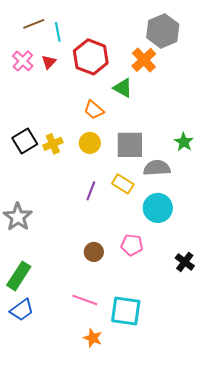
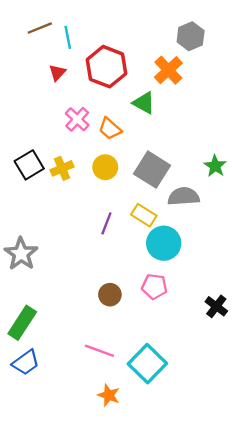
gray hexagon: (163, 31) -> (191, 36), size x0.7
pink cross: (23, 61) -> (77, 119), moved
gray square: (130, 145) -> (152, 170), turned 32
cyan circle: (158, 208) -> (164, 243), moved
cyan square: (126, 311) -> (147, 364), turned 36

